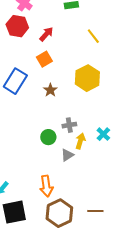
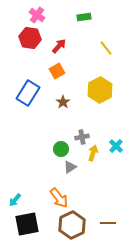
gray triangle: (67, 155) -> (70, 167), moved
orange arrow: (46, 186) -> (59, 198), turned -30

